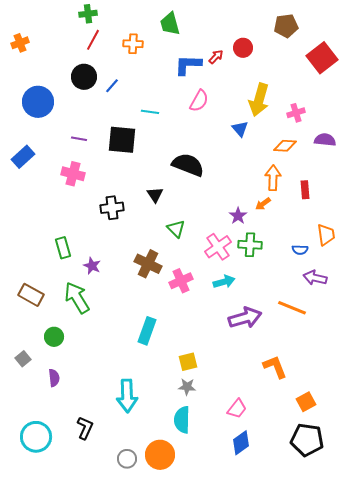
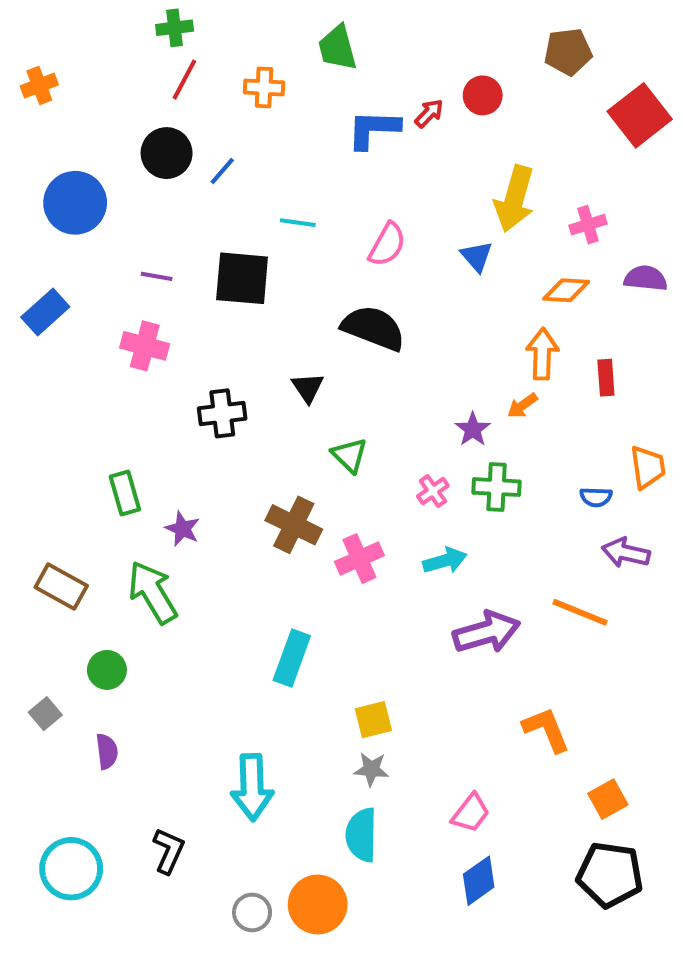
pink semicircle: (199, 101) -> (387, 245), moved
pink cross: (218, 247) -> (433, 491), size x0.6

